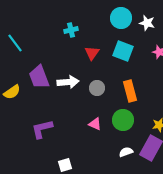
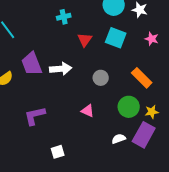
gray circle: (97, 88) -> (101, 78), moved
orange rectangle: (130, 91) -> (142, 78), moved, turned -30
green circle: (123, 120) -> (129, 107), moved

